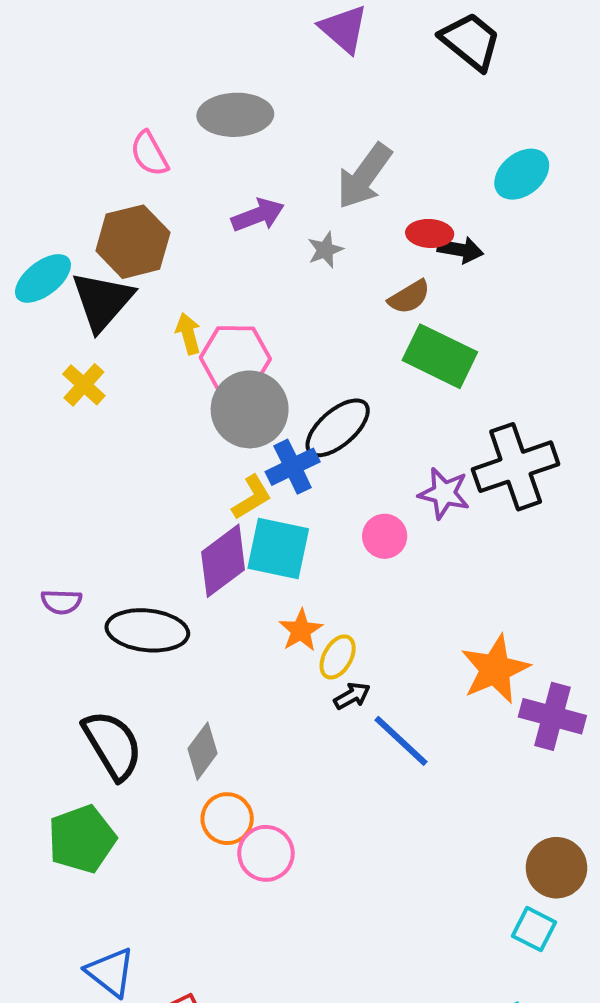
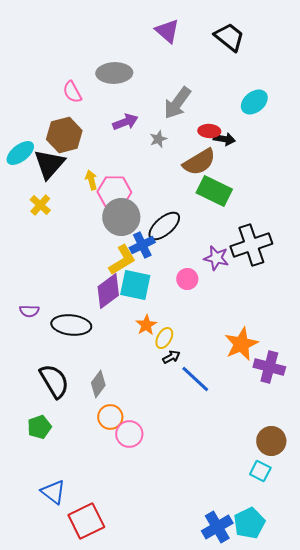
brown semicircle: (409, 297) -> (199, 162), size x1.6
yellow L-shape: (252, 497) -> (122, 260), size x1.4
green pentagon: (82, 839) -> (39, 427), size x0.7

